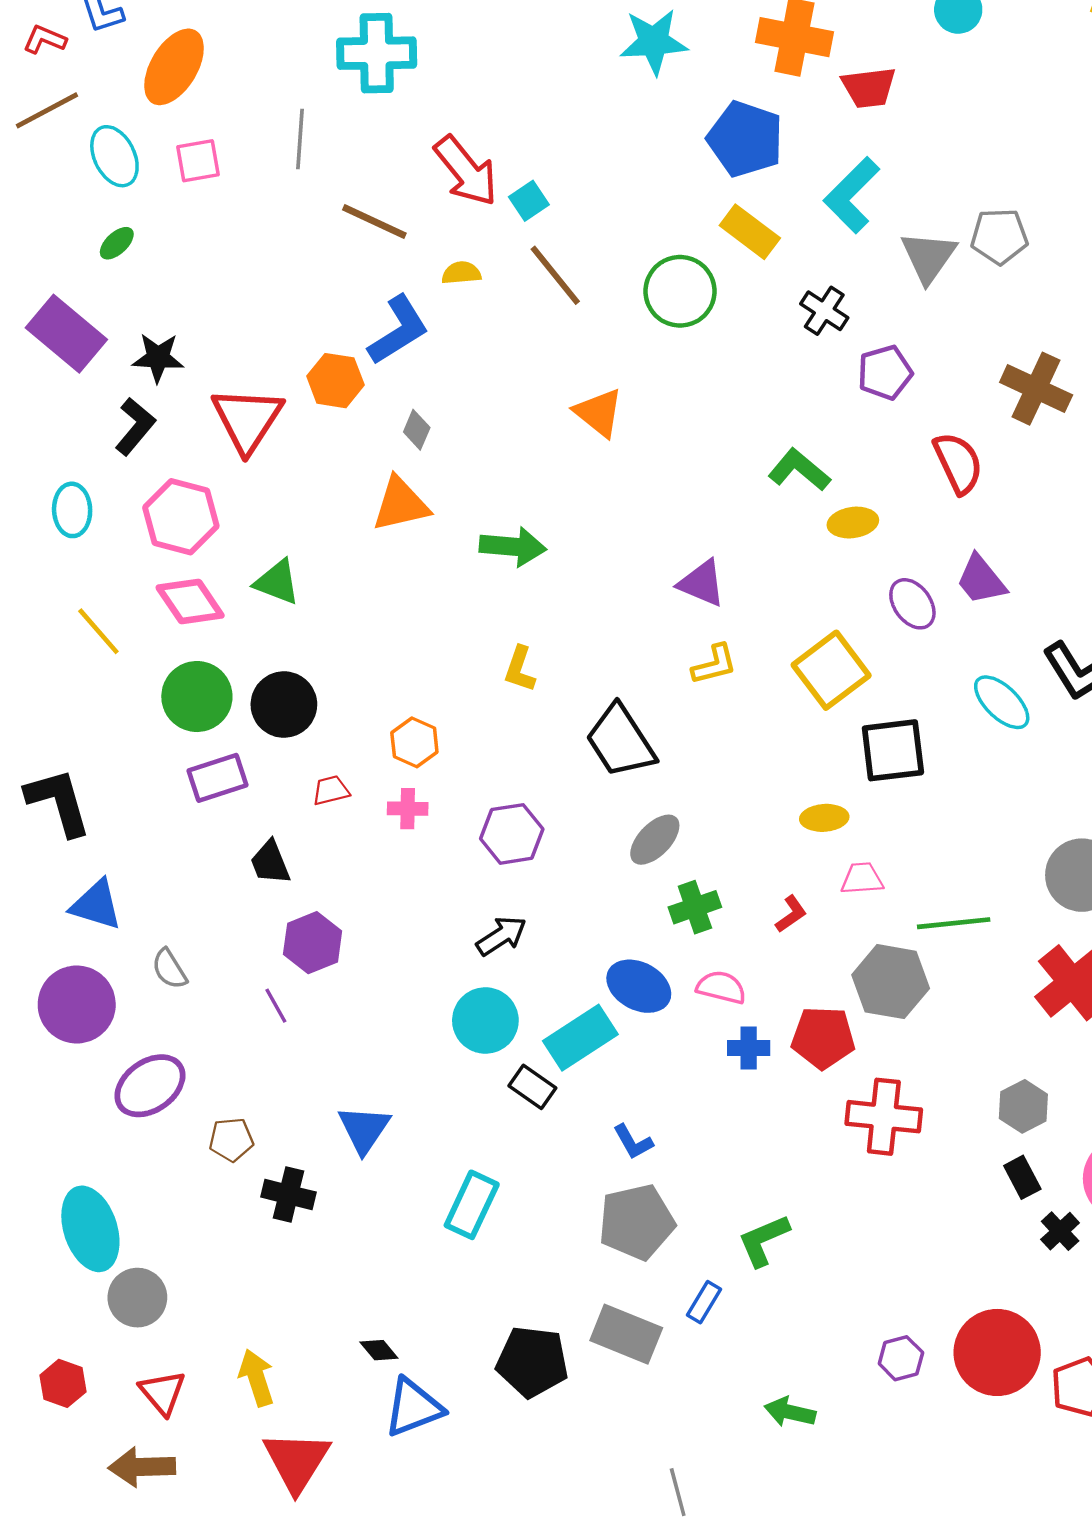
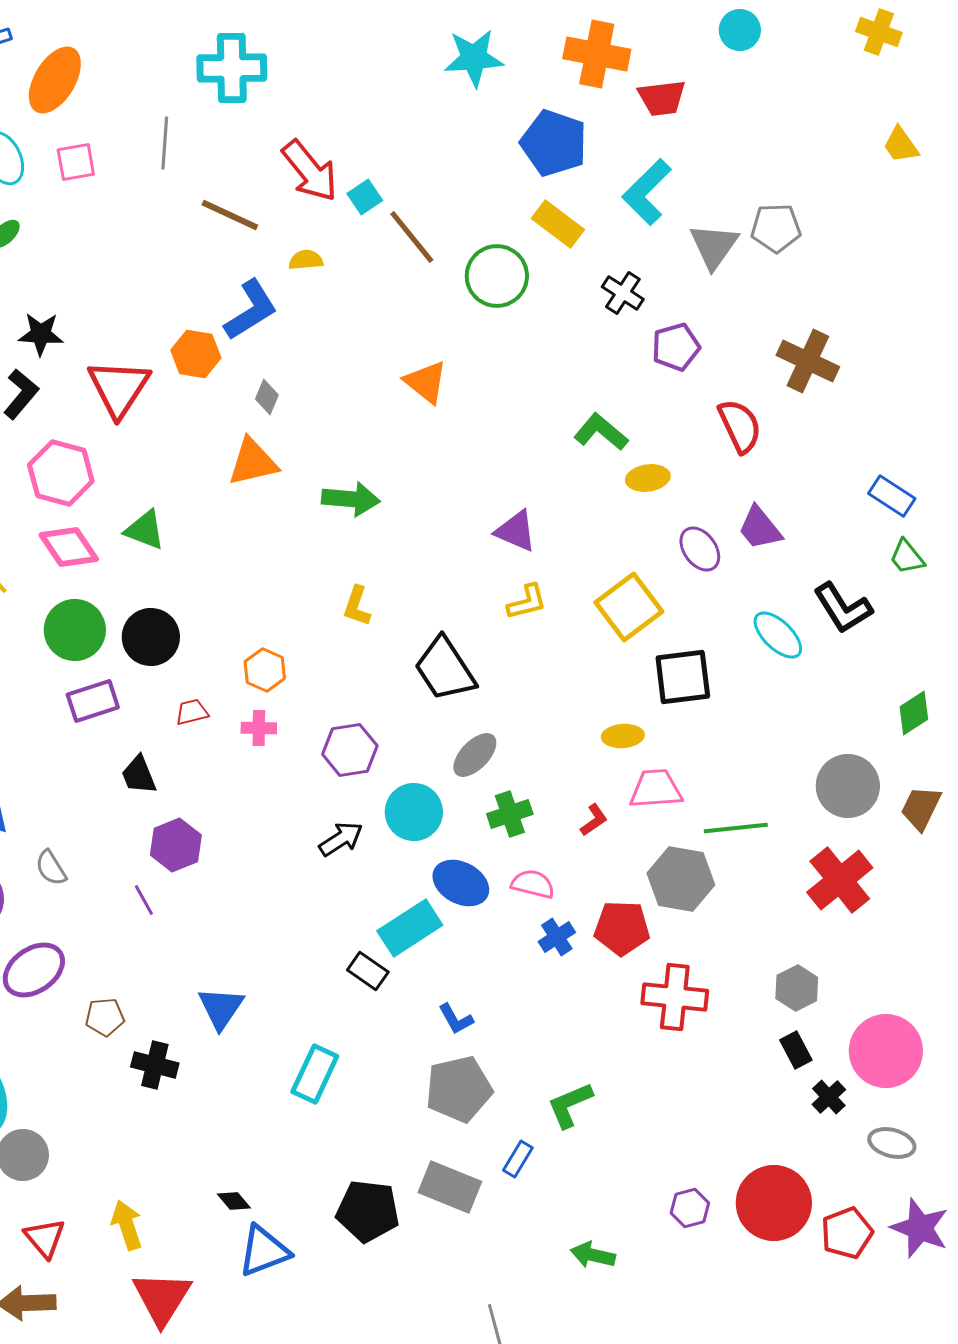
brown line: (555, 275) -> (412, 237), moved
pink trapezoid: (862, 879) -> (656, 789), size x1.4
cyan circle: (485, 1021) -> (414, 812), moved
blue cross: (749, 1048) -> (557, 937), turned -33

